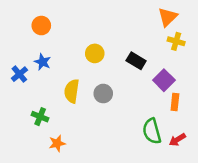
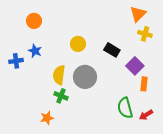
blue cross: (19, 74) -> (16, 61), turned 32
gray circle: (103, 94) -> (85, 77), size x1.5
green cross: (40, 117) -> (61, 96), moved

